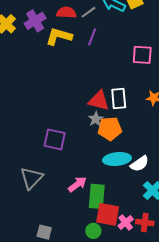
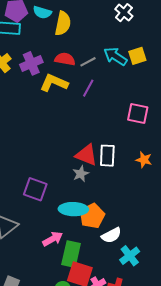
orange pentagon: (110, 129) -> (92, 216), moved, turned -30
cyan ellipse: (117, 159) -> (73, 209), moved
white semicircle: (140, 164) -> (111, 235), moved

